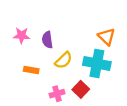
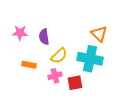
red square: (81, 89) -> (75, 83), turned 35
pink cross: (57, 94) -> (55, 76), moved

